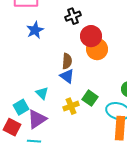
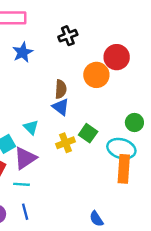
red circle: (91, 36) -> (117, 57), moved

